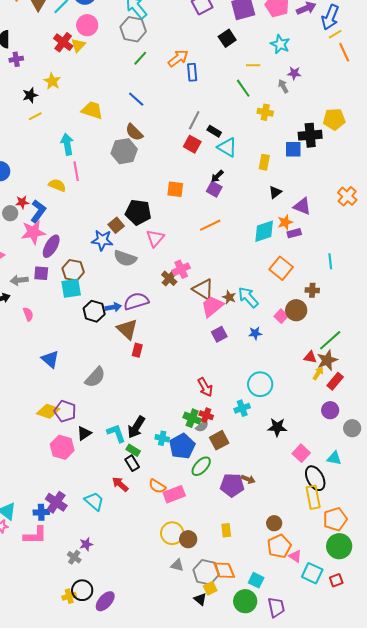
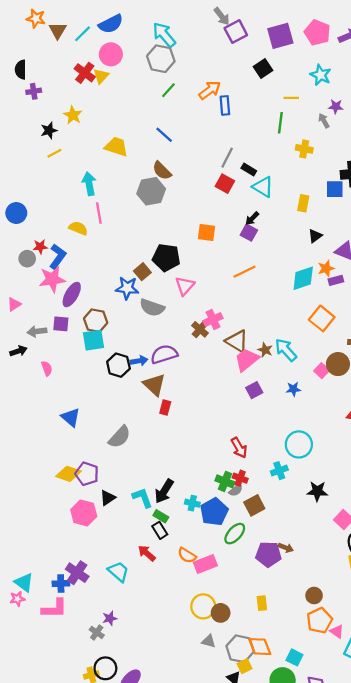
green line: (243, 88) -> (280, 123), turned 42

